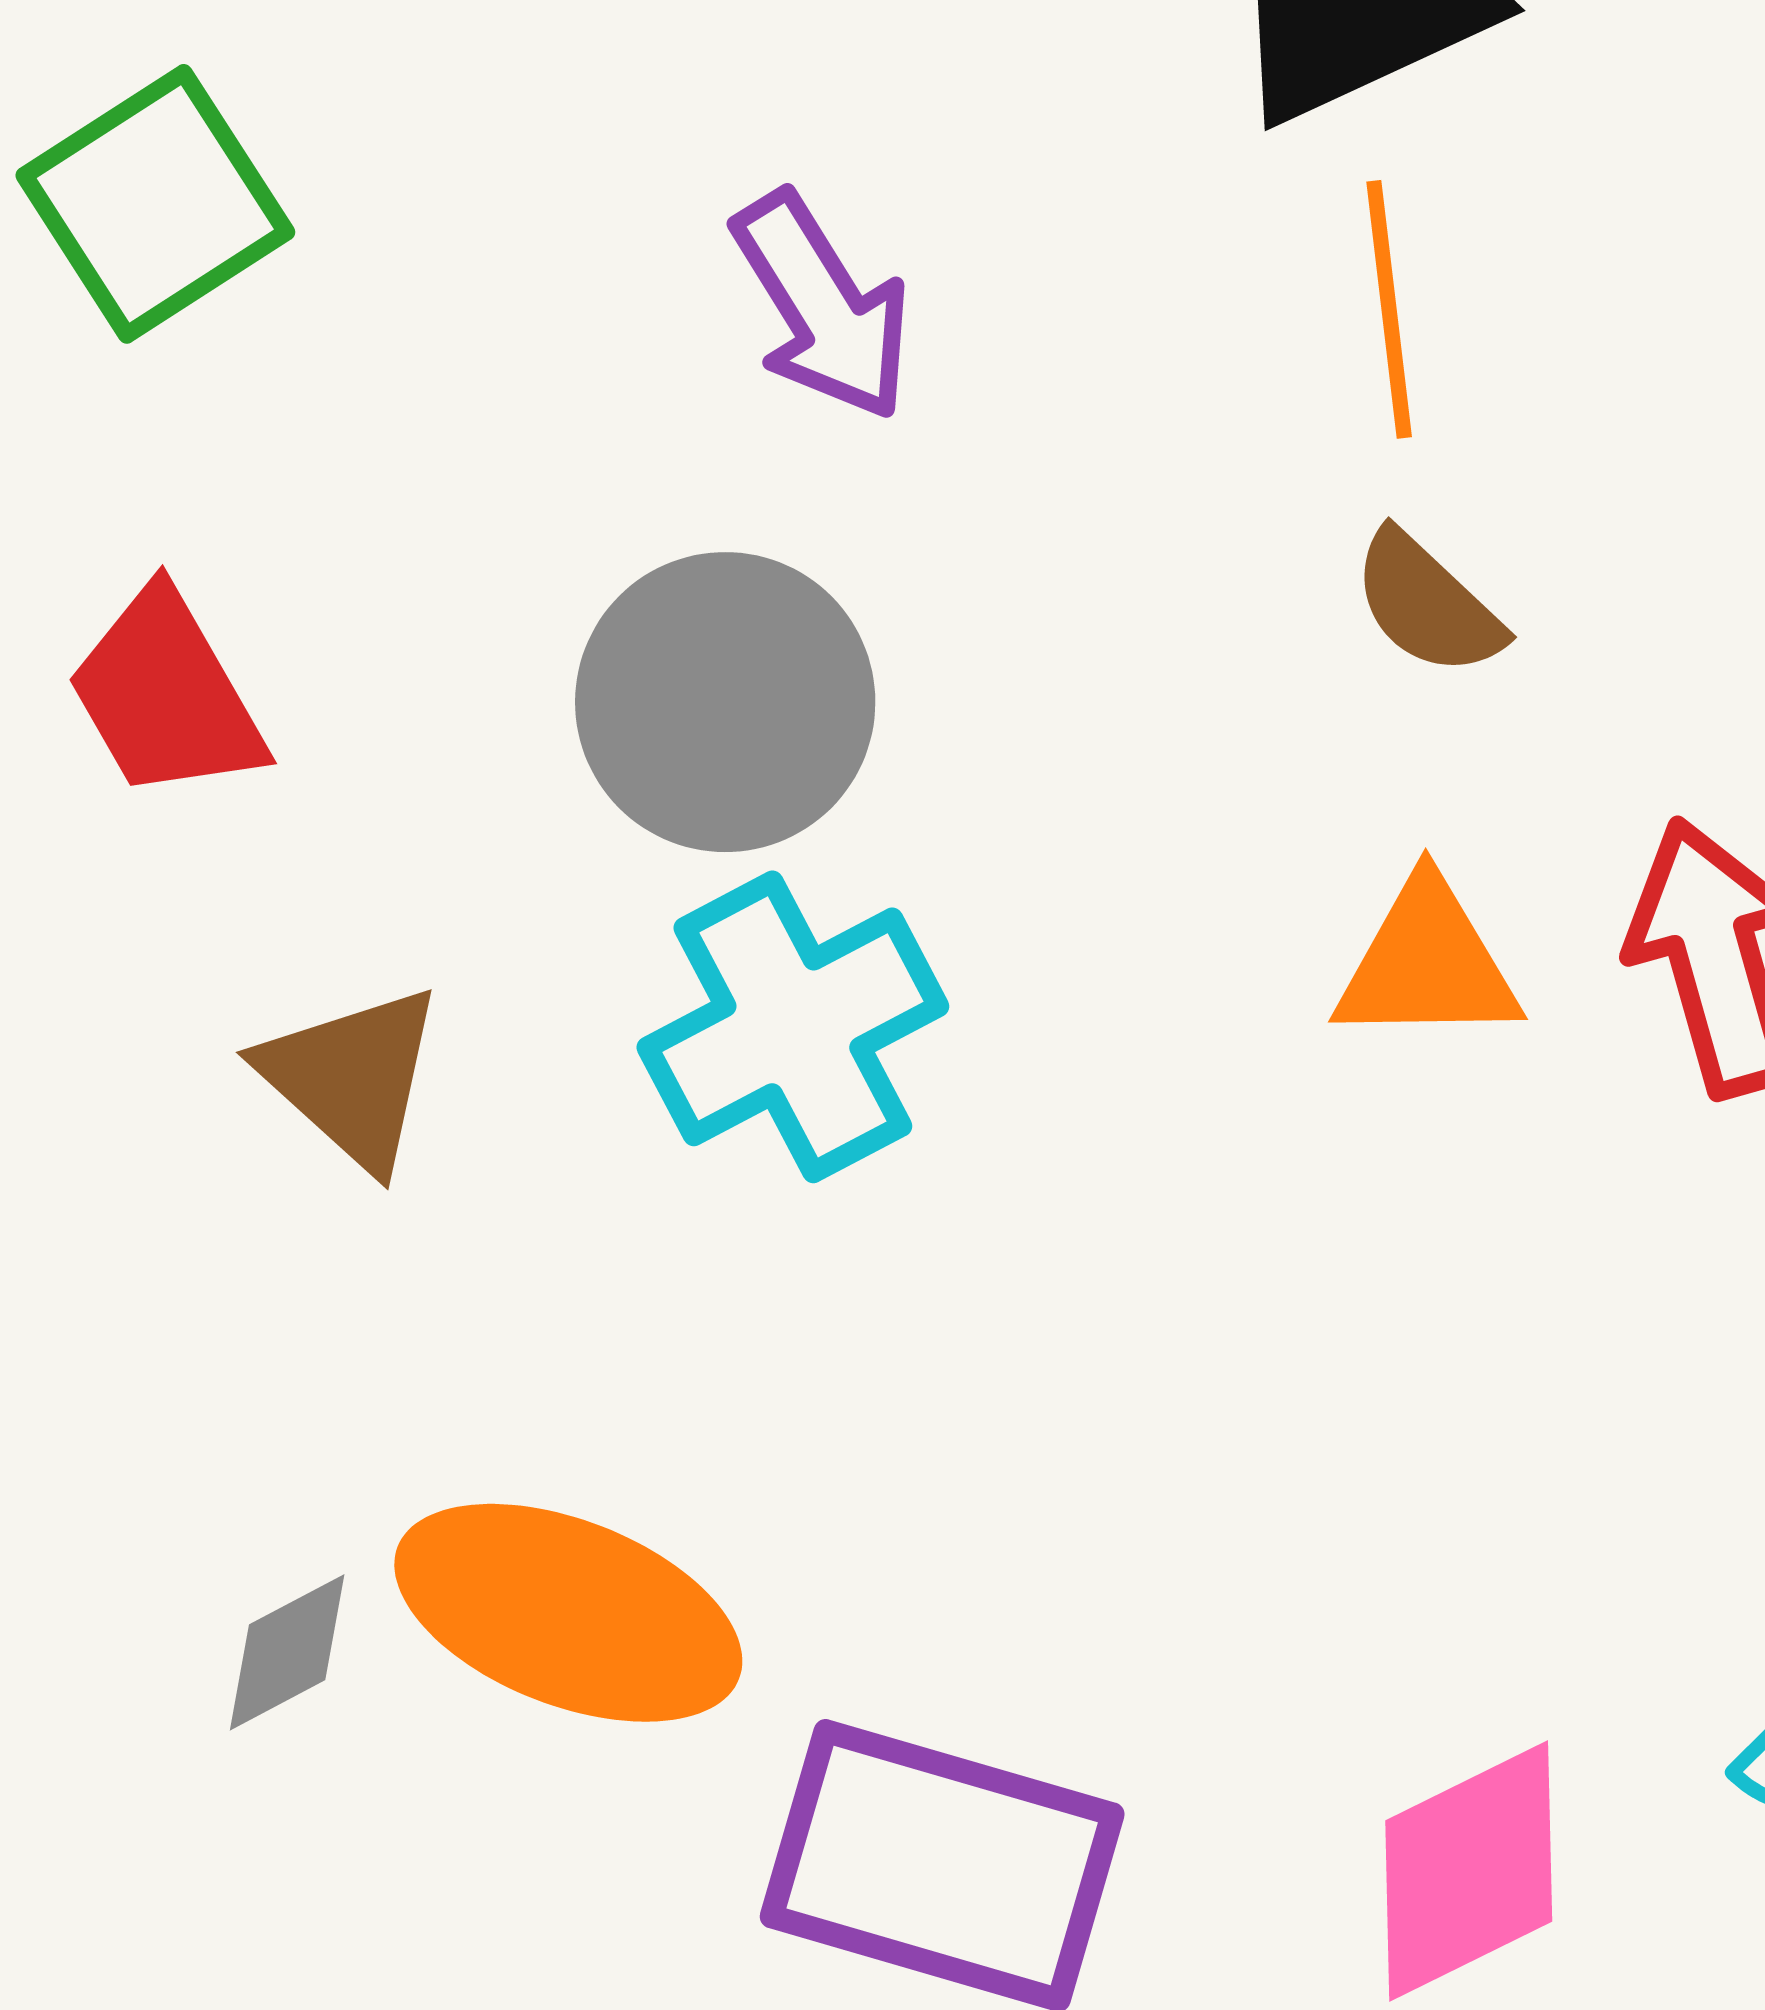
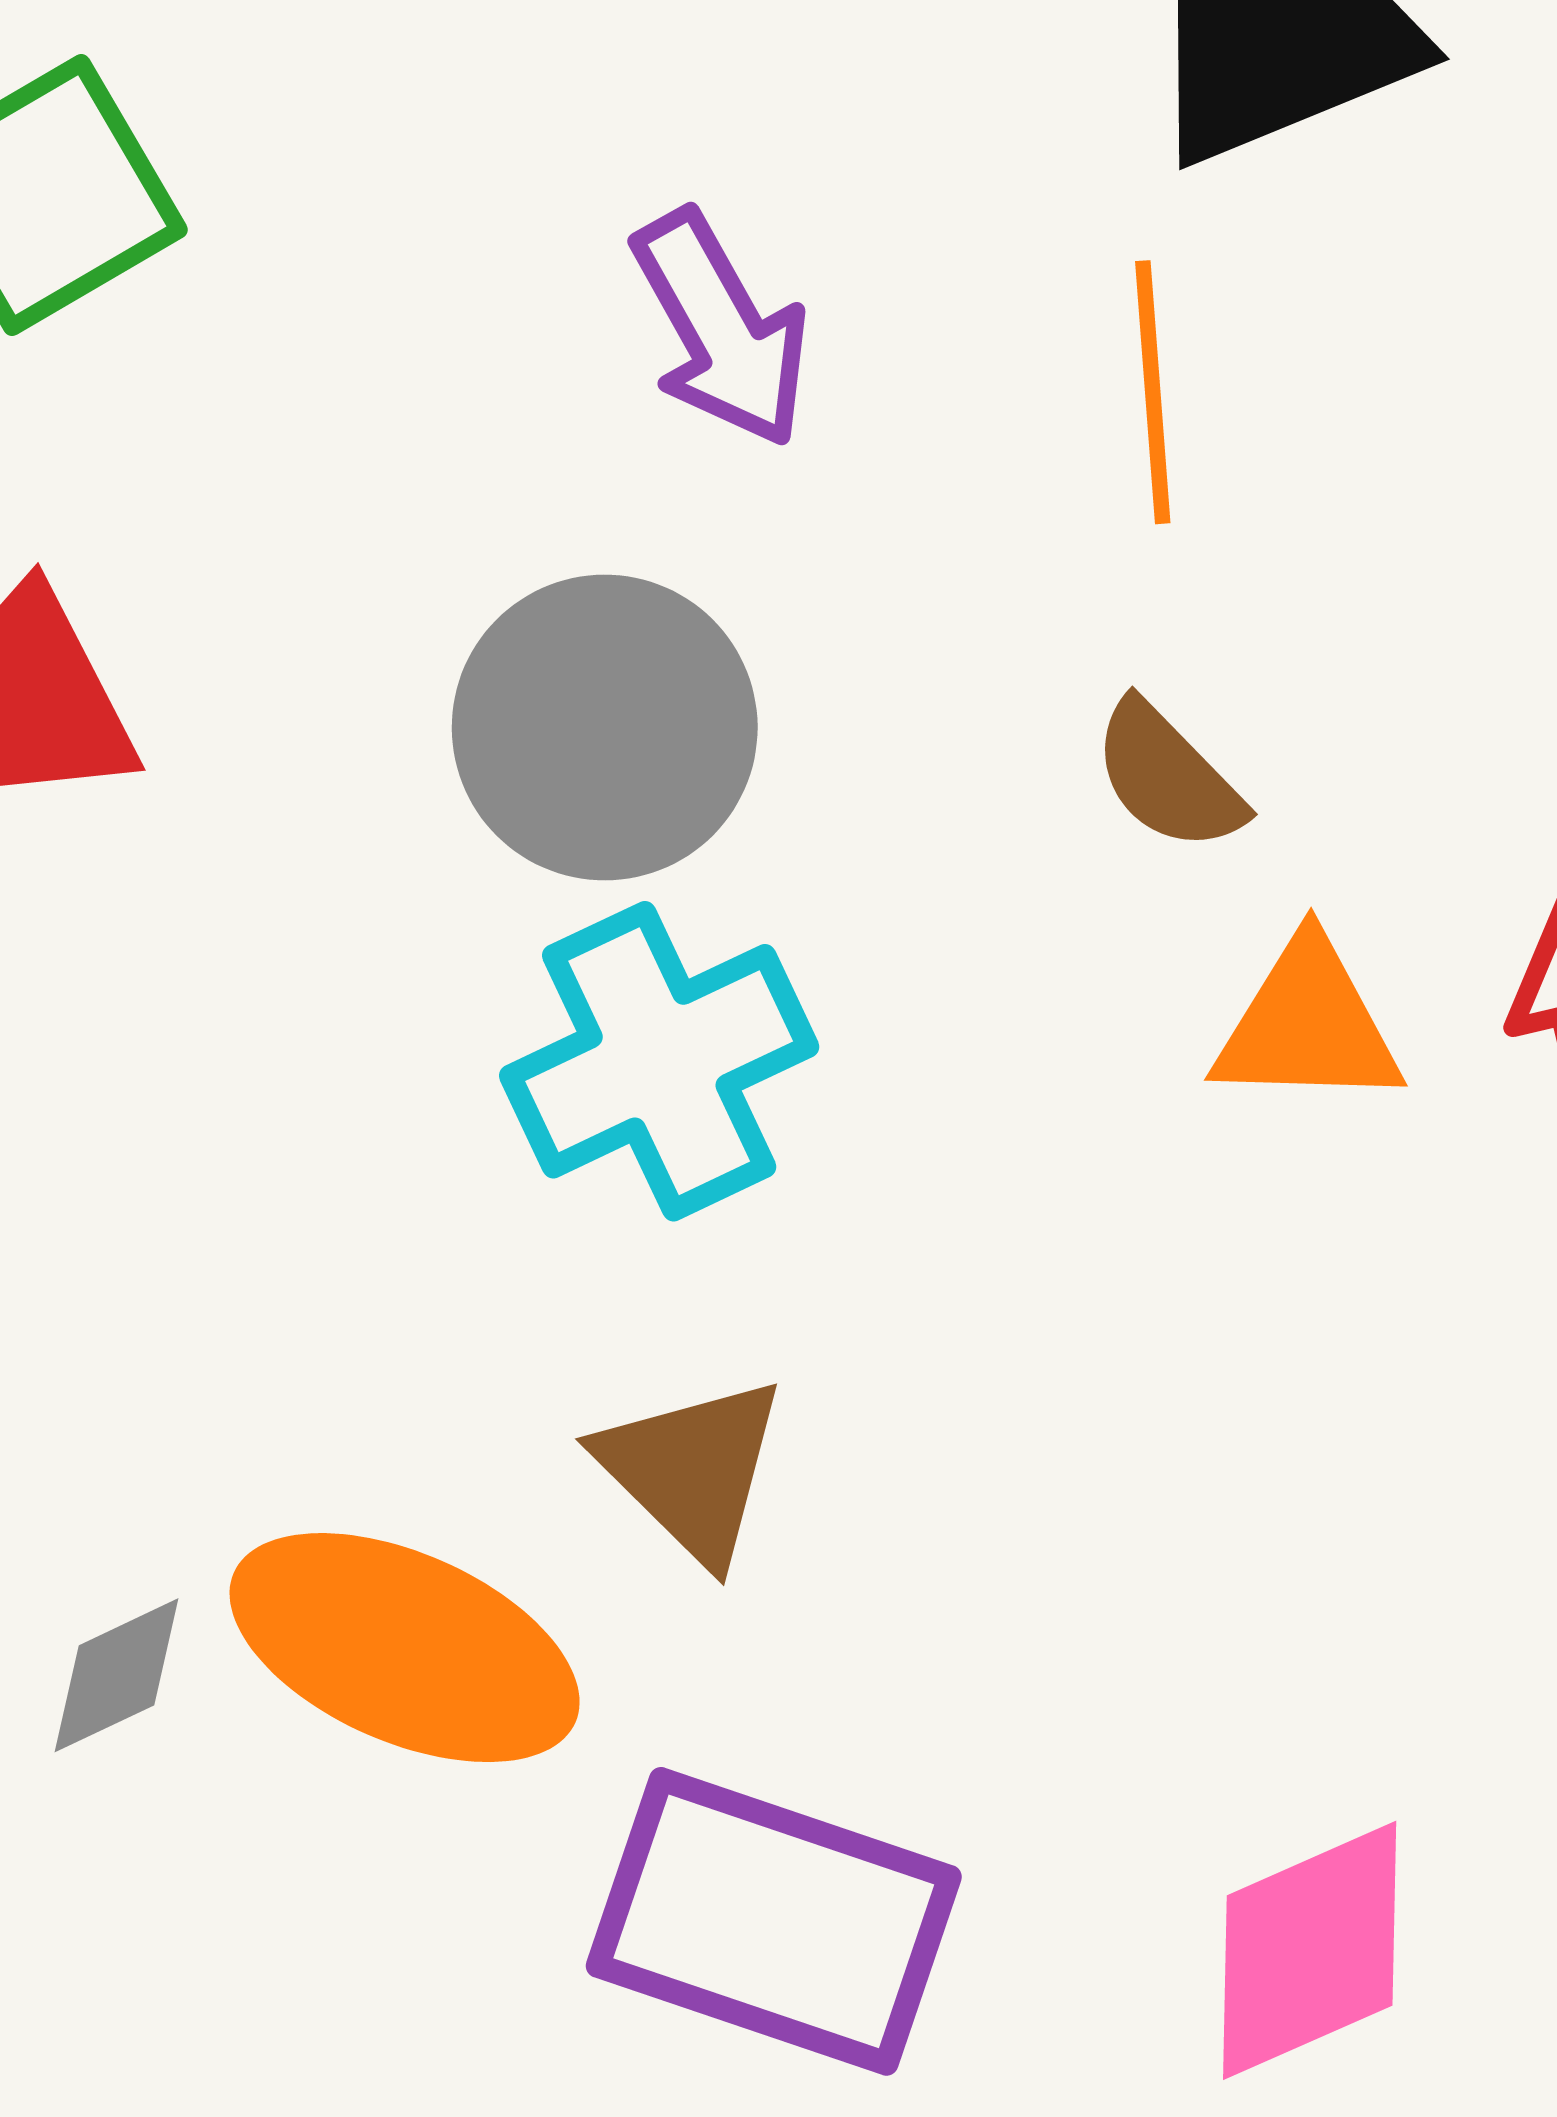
orange line: (1389, 309) -> (1153, 392), moved
brown semicircle: (1427, 604) -> (1168, 777), moved
brown triangle: (352, 1077) -> (692, 1469), moved

